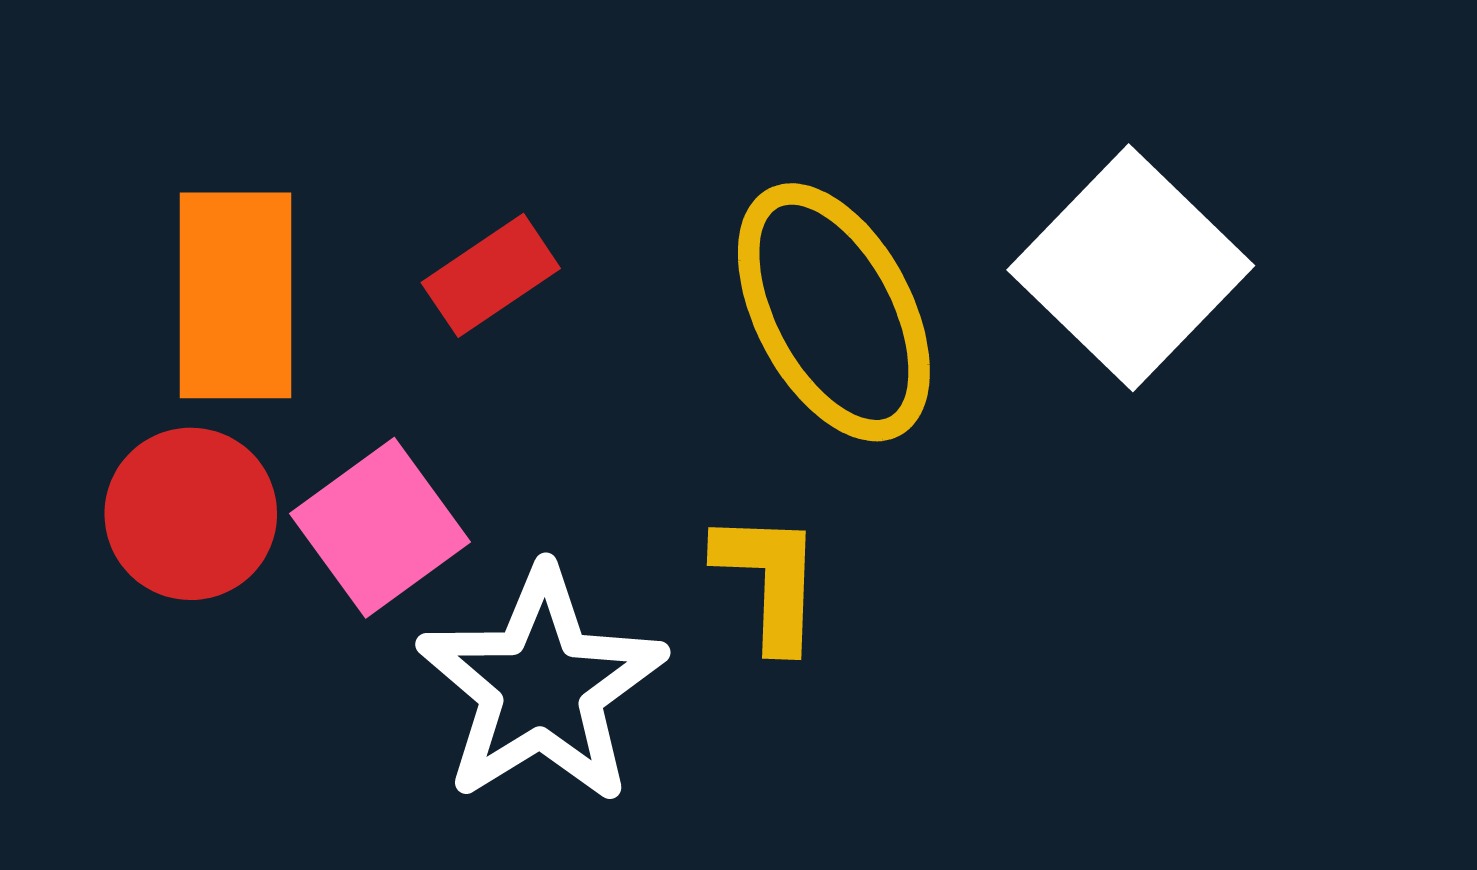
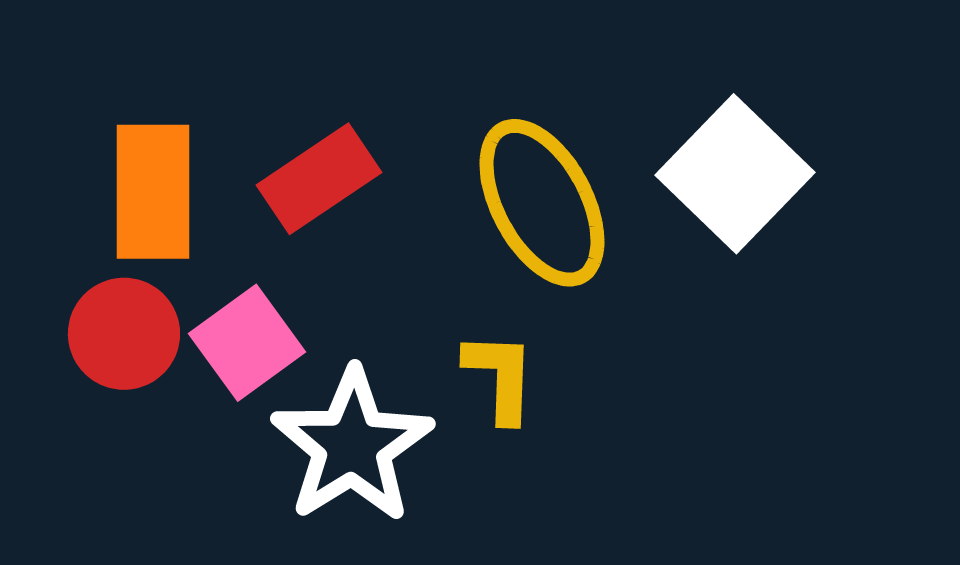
red rectangle: (491, 275) -> (319, 179), size x1.4

